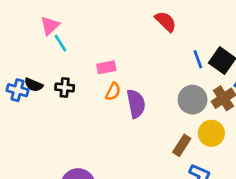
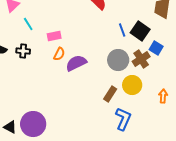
cyan line: (61, 43) -> (28, 24), moved
purple semicircle: (136, 104) -> (76, 63), turned -105

